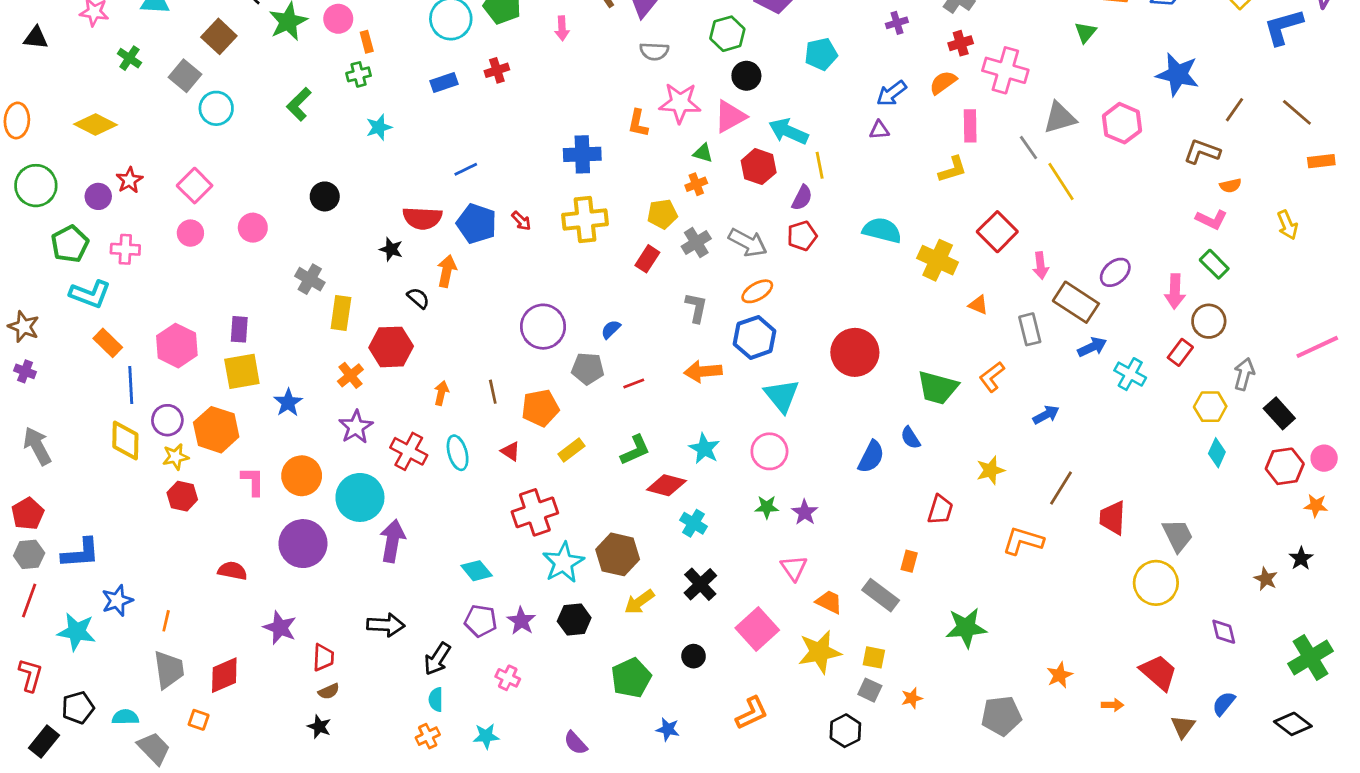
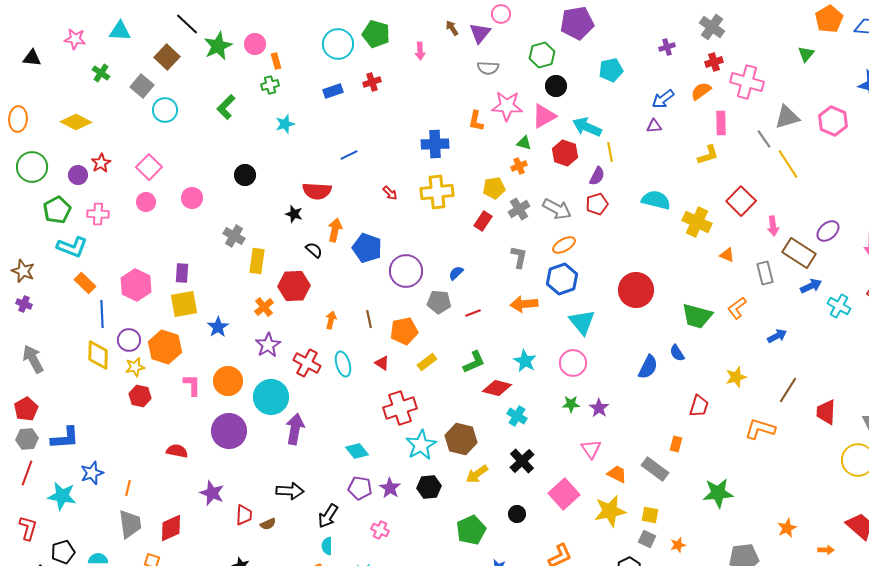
blue pentagon: (477, 224) -> (367, 248), moved
brown semicircle: (329, 691) -> (268, 524), moved

